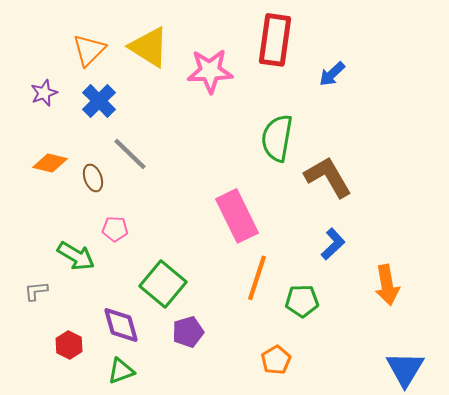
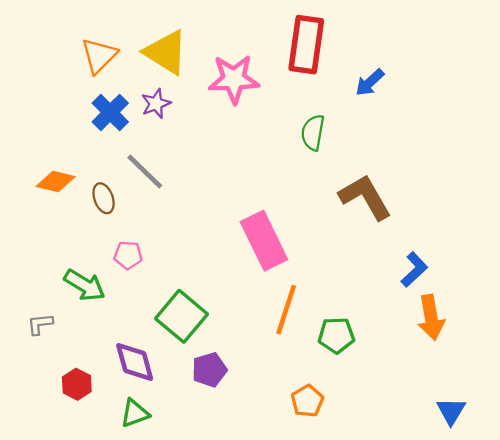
purple star: (44, 93) -> (156, 104), moved
green semicircle: (277, 138) -> (313, 133), moved, size x0.7
blue L-shape: (333, 244) -> (414, 270), moved
blue triangle: (405, 369) -> (451, 411), size x0.7

